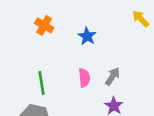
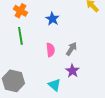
green line: (42, 83) -> (20, 36), moved

